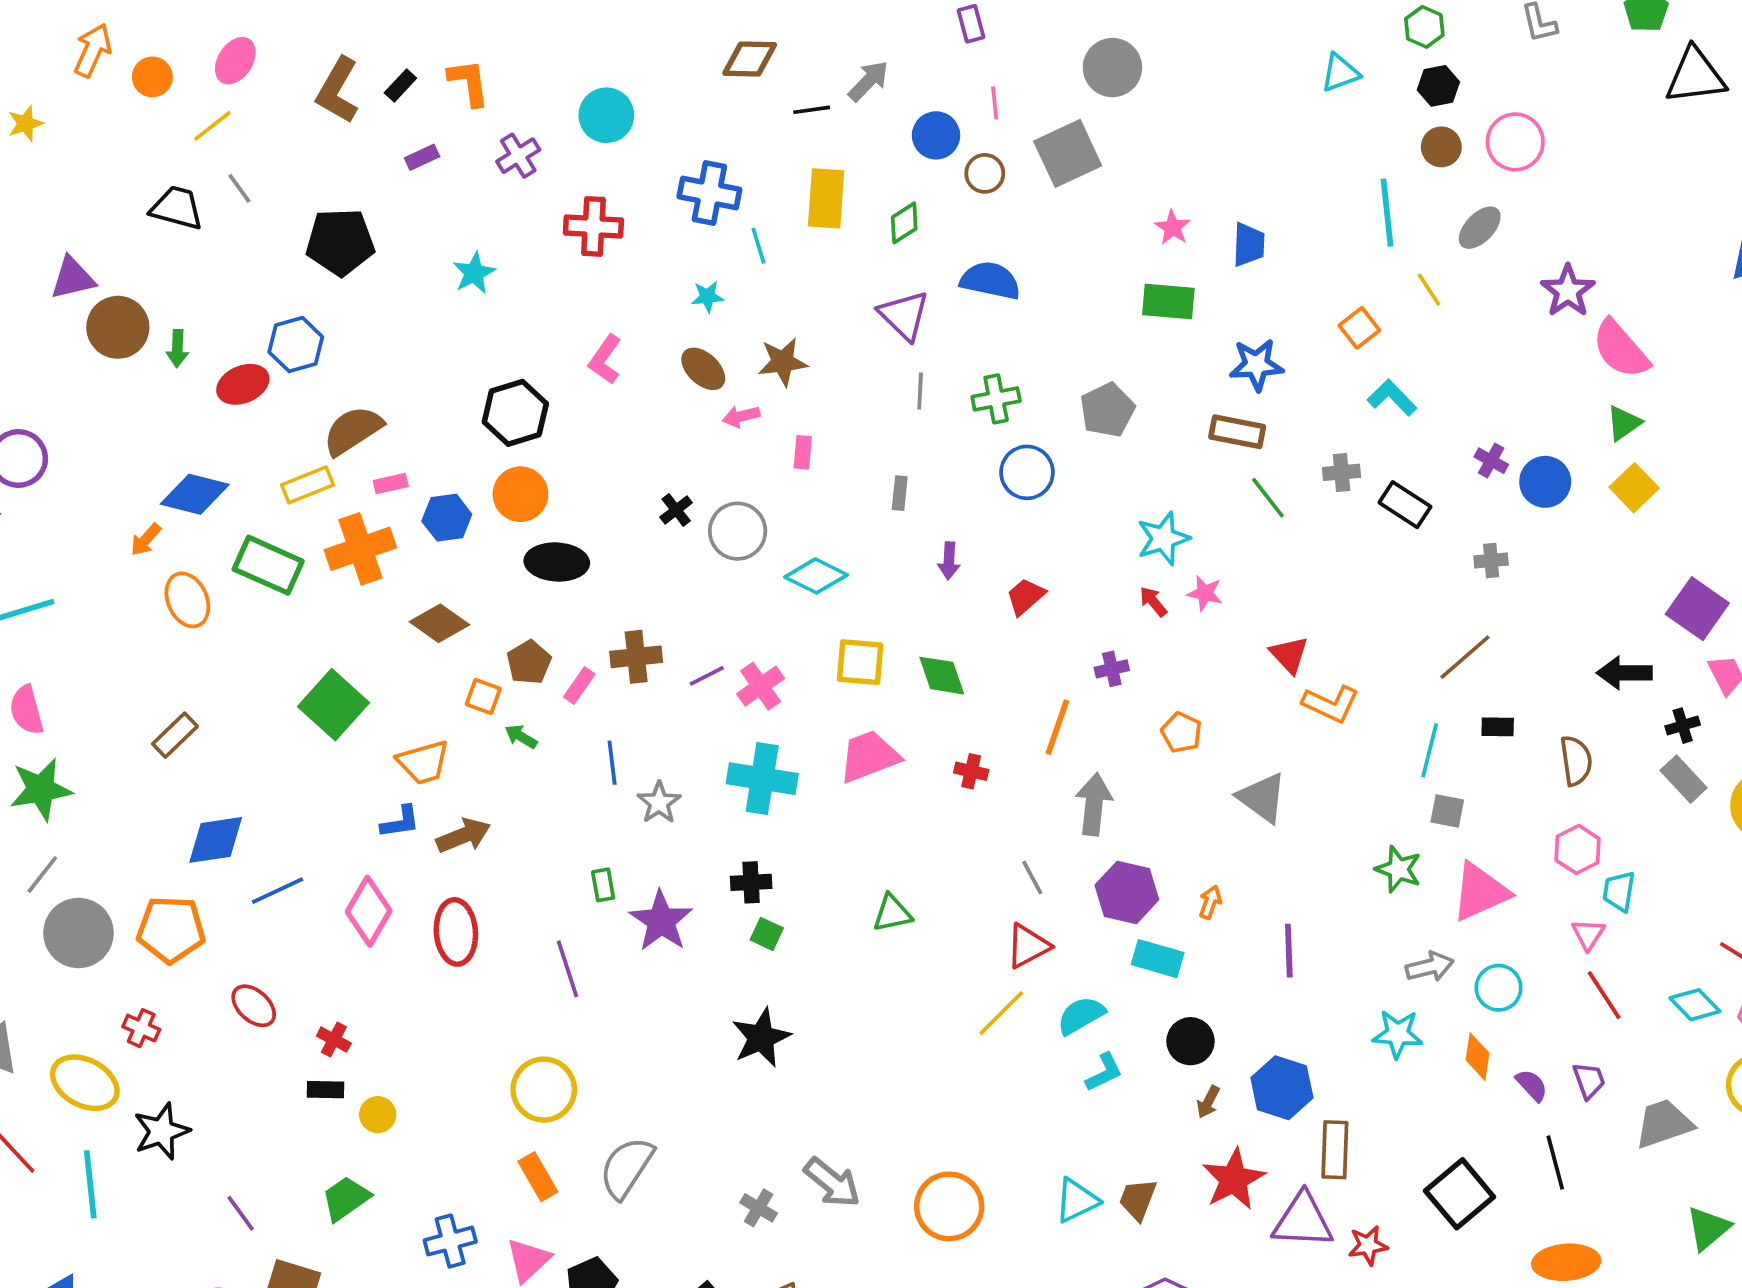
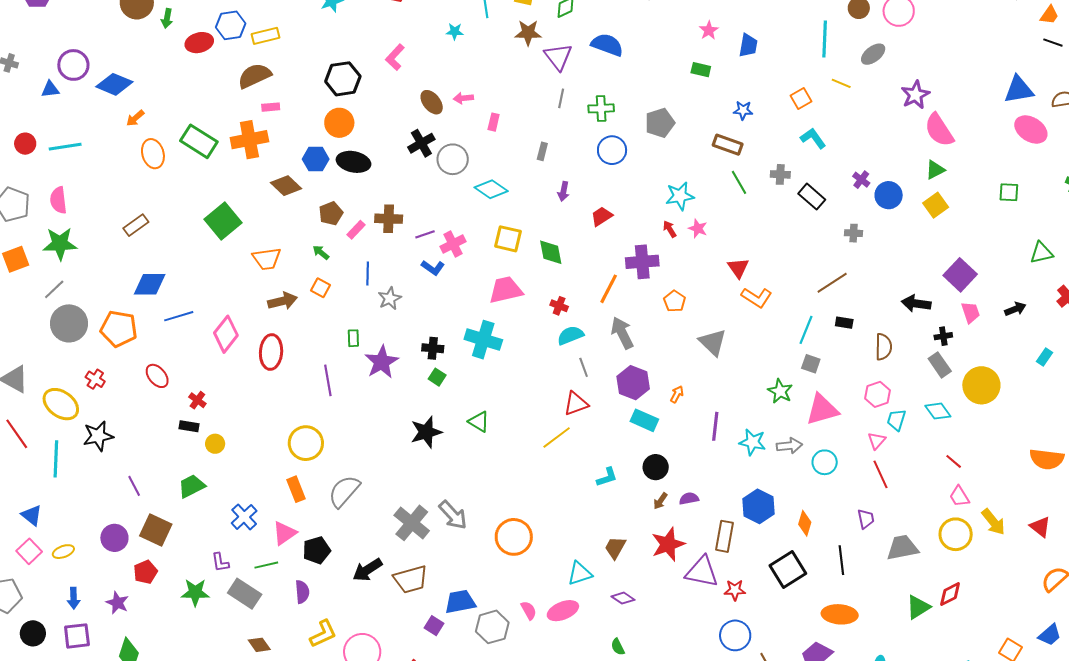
yellow line: (1429, 290) -> (841, 83), turned -42
green rectangle: (1168, 302) -> (701, 70), size x0.7
brown star: (783, 362) -> (528, 33), moved
blue star: (1256, 365) -> (743, 110), size x0.7
brown ellipse: (703, 369) -> (432, 102), moved
yellow rectangle: (307, 485) -> (266, 36), moved
blue diamond: (195, 494) -> (114, 84), moved
black cross: (676, 510) -> (421, 143), size x1.5
blue hexagon: (447, 518) -> (316, 159), moved
purple cross: (1112, 669) -> (642, 262), size x1.8
orange square: (483, 696) -> (320, 288), moved
cyan cross: (762, 779) -> (483, 340), moved
gray arrow: (1094, 804) -> (622, 333), turned -40
blue L-shape: (400, 822) -> (433, 268), moved, turned 35
green triangle: (892, 913) -> (479, 422), moved, turned 35
cyan diamond: (1695, 1005) -> (938, 411), moved
cyan semicircle: (1081, 1015) -> (570, 335), moved
cyan star: (1398, 1034) -> (753, 442), moved
orange diamond: (1478, 1057) -> (805, 523), moved
purple semicircle: (1532, 1085) -> (689, 499), moved, turned -66
blue hexagon: (1282, 1088) -> (759, 506), moved
cyan triangle: (1077, 1200) -> (580, 573), moved
gray cross: (759, 1208) -> (412, 523), size x1.8
blue cross: (450, 1241) -> (244, 517), turned -36

